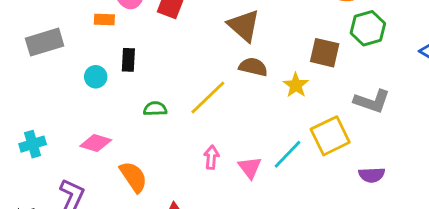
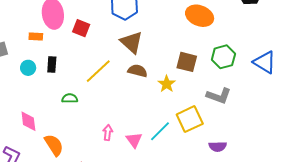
green hexagon: (368, 28) -> (223, 57), moved
cyan circle: (96, 77) -> (28, 68), moved
yellow line: (208, 97) -> (98, 71), moved
pink diamond: (96, 143) -> (28, 121), turned 65

